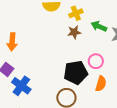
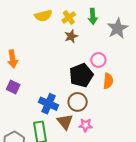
green arrow: (99, 26) -> (93, 16), moved, turned -105
blue cross: (21, 86) -> (49, 104), moved

